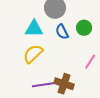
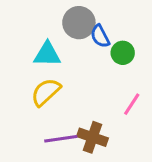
blue semicircle: (62, 32) -> (100, 36), moved

